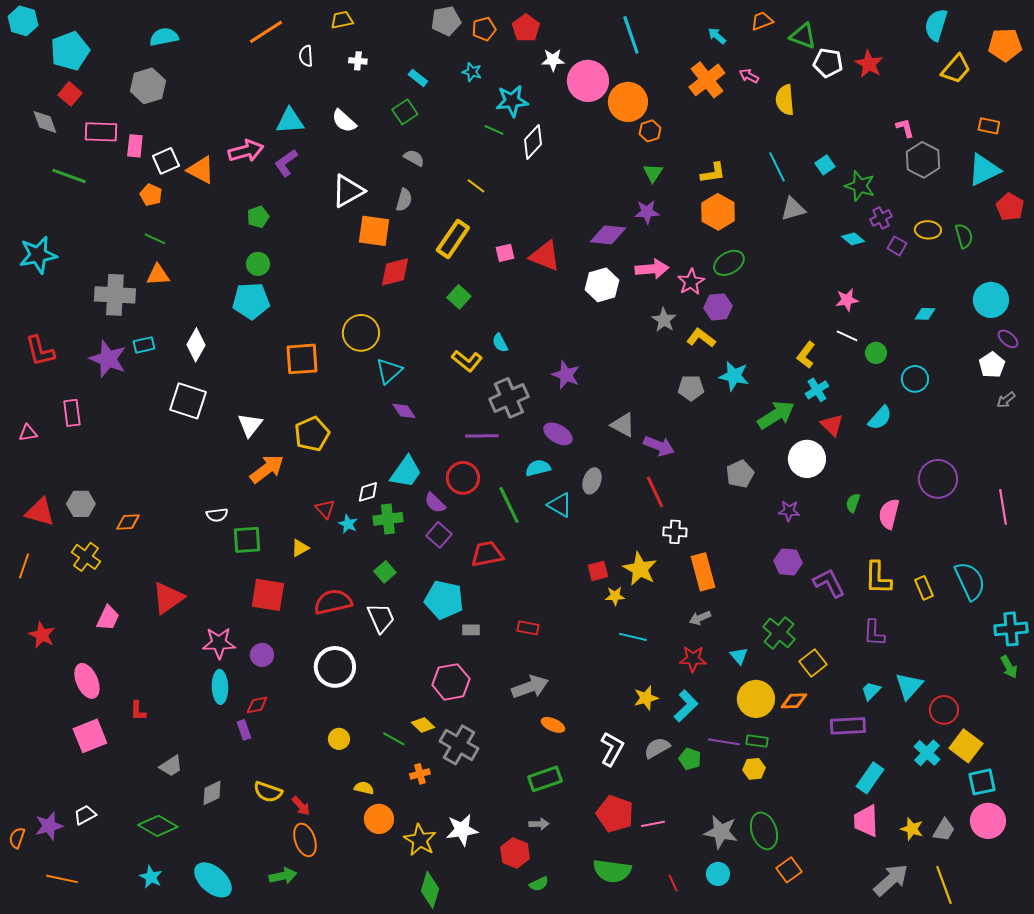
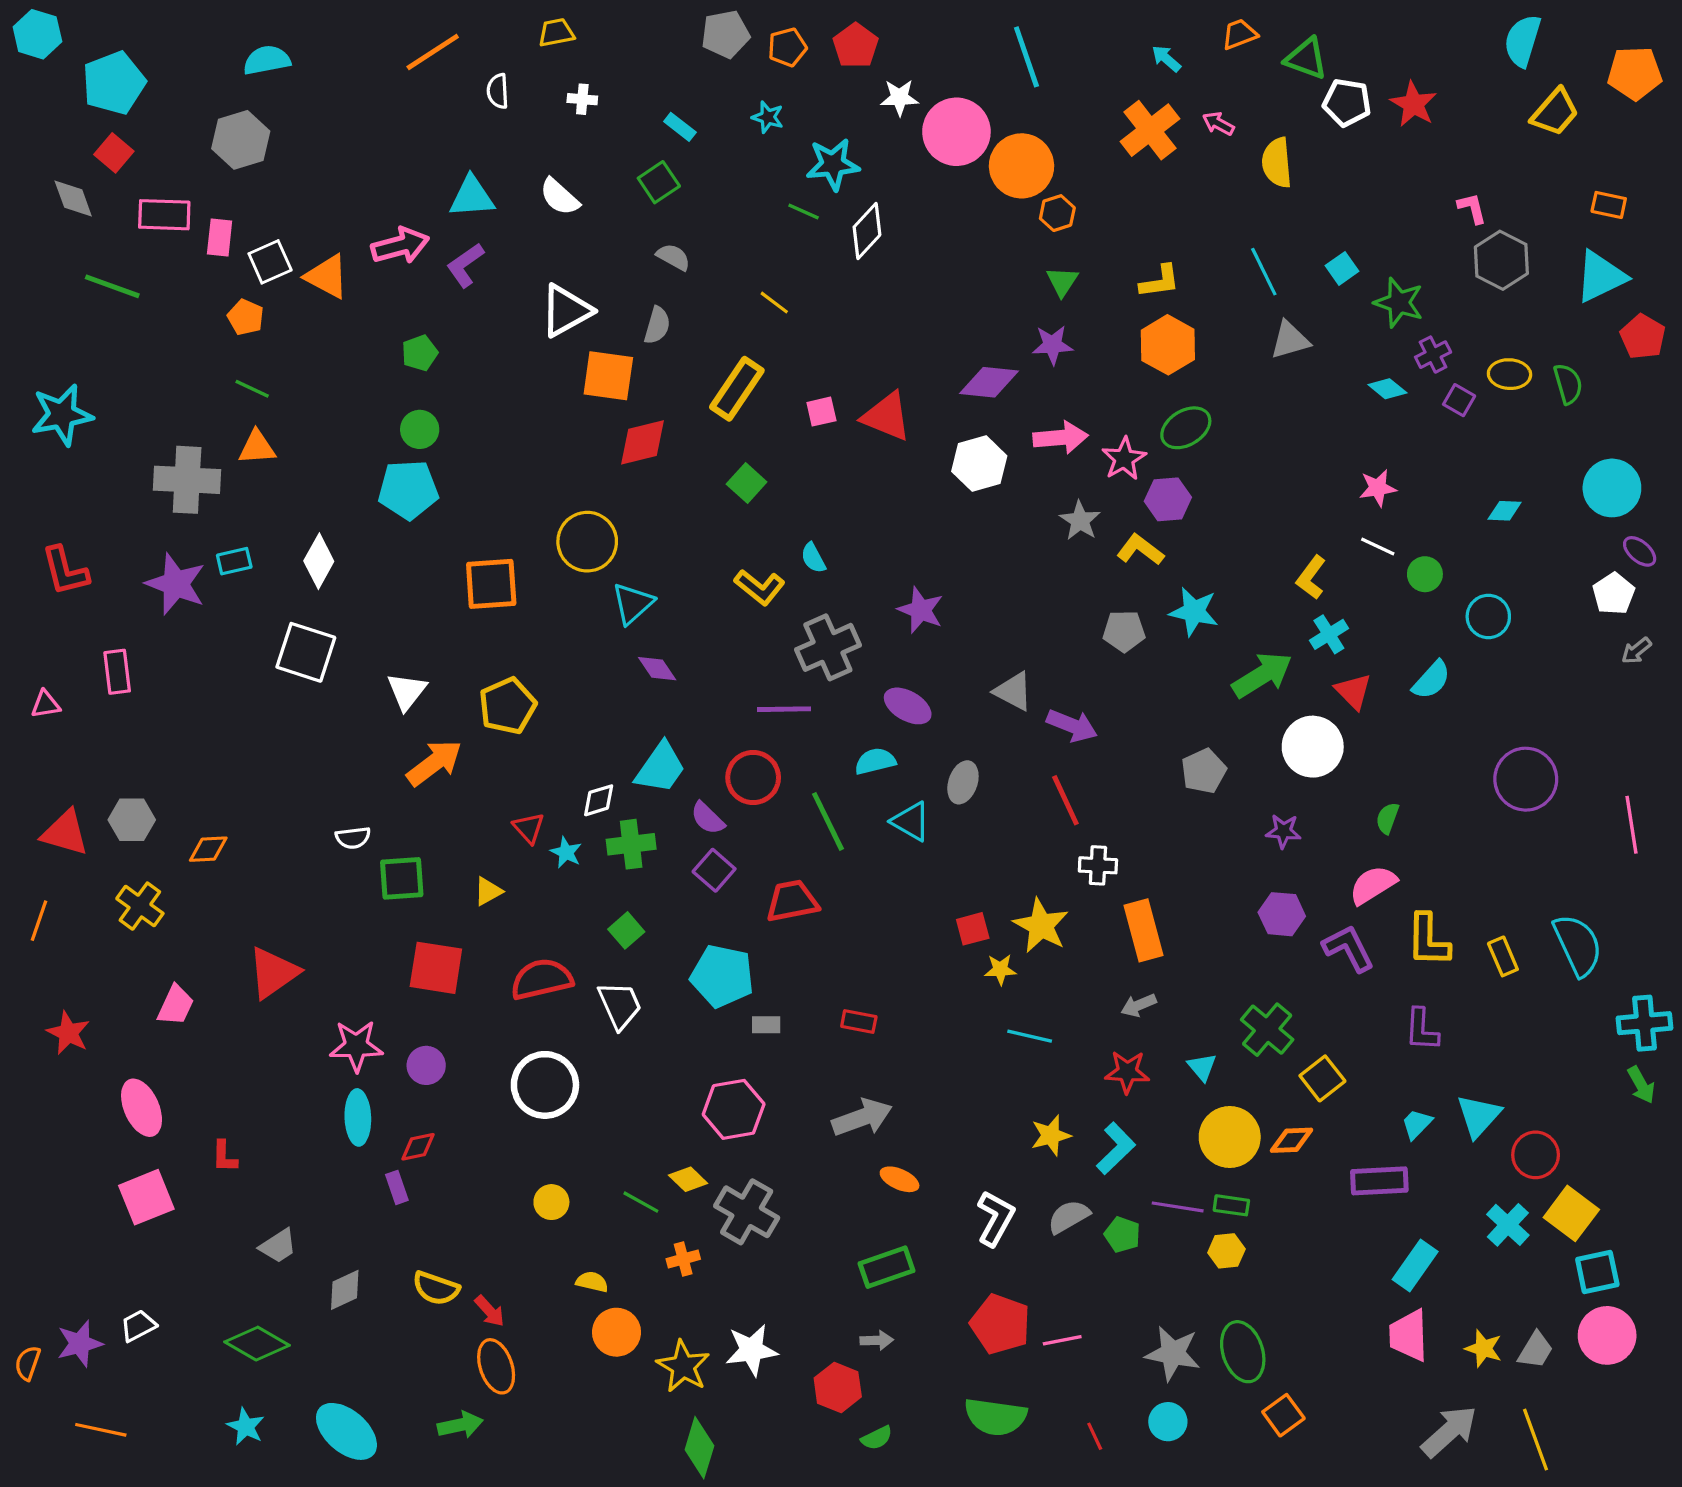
pink semicircle: (889, 514) -> (1373, 885), moved, turned 44

